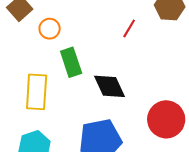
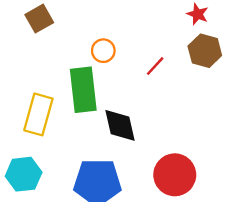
orange circle: (50, 29) -> (103, 51), moved
green rectangle: (71, 62) -> (83, 90), size x1.4

